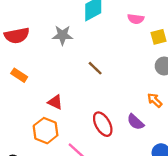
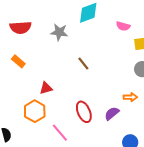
orange arrow: (155, 100) -> (130, 97), turned 128
red triangle: (55, 102) -> (46, 88), turned -48
purple semicircle: (135, 122) -> (112, 113), turned 91

